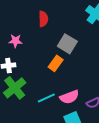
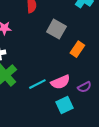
orange rectangle: (56, 63) -> (77, 49), moved

